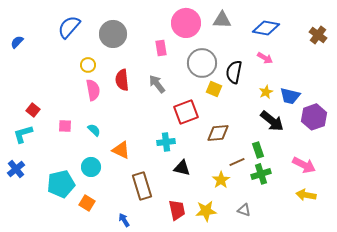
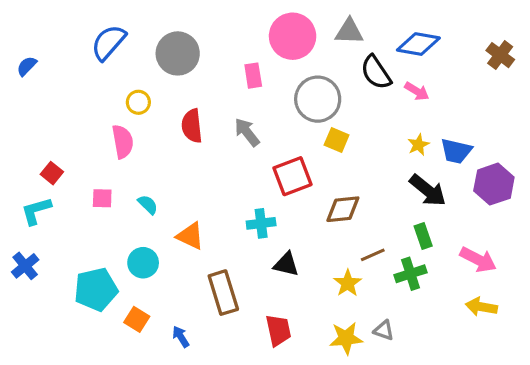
black semicircle: (234, 72) -> (376, 72), moved, turned -45
pink semicircle: (93, 90) -> (123, 142), moved
green rectangle: (258, 150) -> (423, 236), moved
yellow star: (206, 211) -> (346, 338), moved
blue arrow: (124, 220) -> (181, 337), moved

